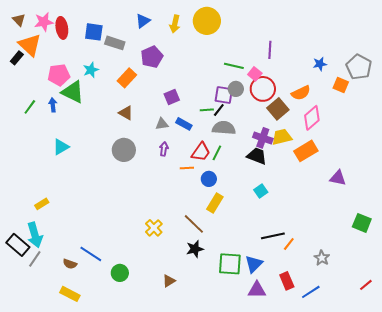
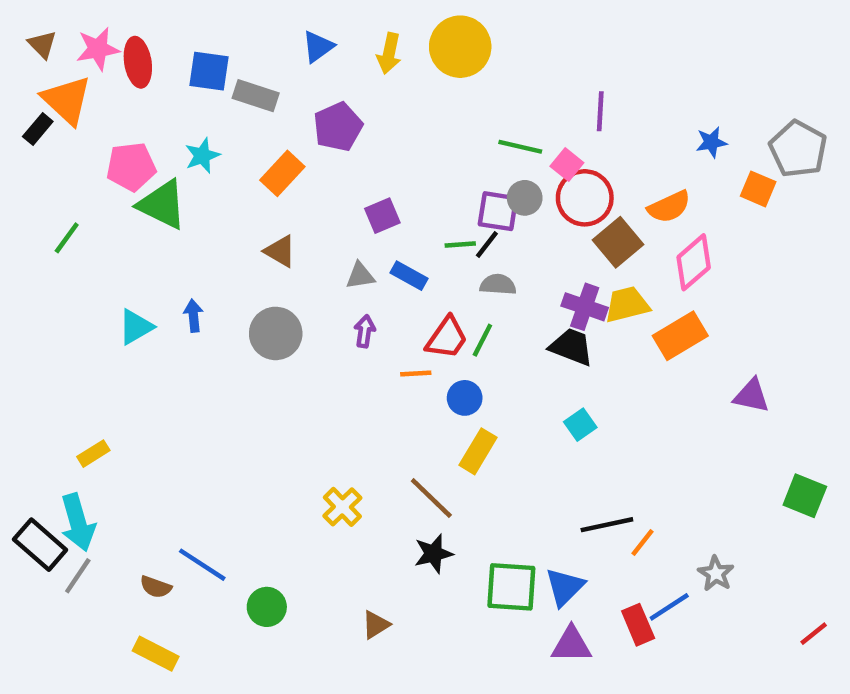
blue arrow: (53, 105) -> (193, 316), moved
gray semicircle: (224, 128) -> (498, 285), size x0.7
blue line: (311, 292) -> (669, 607), moved

